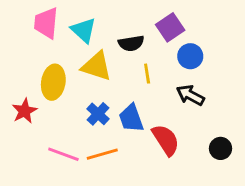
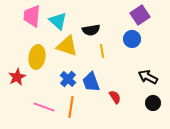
purple square: (170, 27) -> (140, 15), moved
black arrow: (190, 95) -> (148, 77), moved
red semicircle: (166, 140) -> (115, 97), size x0.6
orange line: (102, 154) -> (71, 107), turned -65

